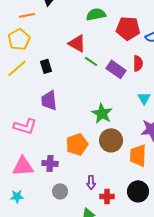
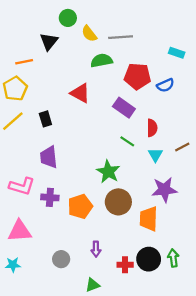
green line: (91, 61) -> (127, 141), moved
red semicircle: (138, 63) -> (152, 128), moved
purple rectangle: (116, 69) -> (124, 108), moved
purple cross: (50, 163) -> (50, 197), moved
red cross: (107, 196) -> (125, 265), moved

